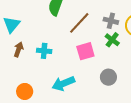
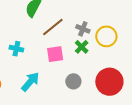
cyan arrow: (63, 83) -> (30, 82), turned 145

